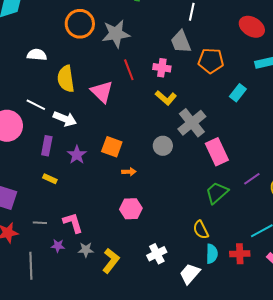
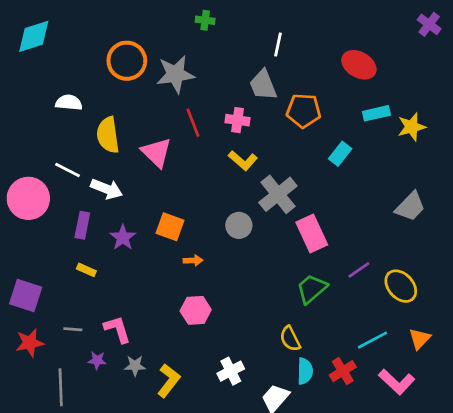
red cross: (240, 254) -> (343, 371), turned -30

